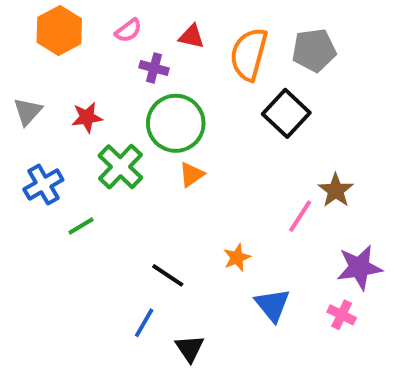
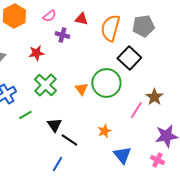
red star: (87, 117) -> (36, 53), moved
green circle: (176, 123) -> (106, 83), moved
orange triangle: (192, 175) -> (81, 89), turned -32
black triangle: (190, 348) -> (54, 125), moved

